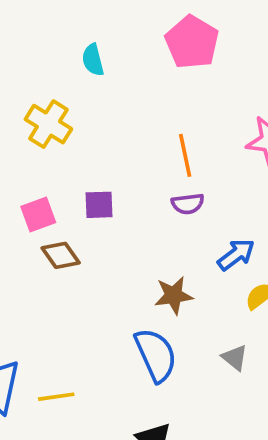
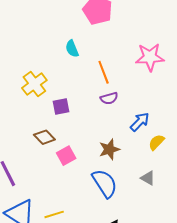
cyan semicircle: (93, 60) -> (72, 49), moved
yellow cross: (48, 124) -> (34, 84), moved, turned 30
pink square: (38, 215) -> (66, 156), moved

